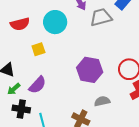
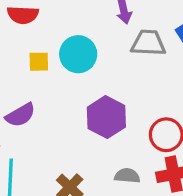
cyan circle: (55, 22) -> (78, 54), moved
gray semicircle: (102, 101) -> (127, 176), moved

